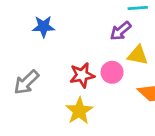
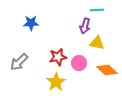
purple arrow: (121, 31) -> (85, 26), turned -35
pink circle: (112, 72) -> (79, 63), moved

